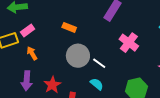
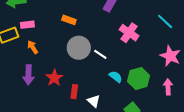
pink rectangle: (28, 31) -> (27, 25), turned 32
cyan semicircle: (97, 84) -> (116, 77), moved

